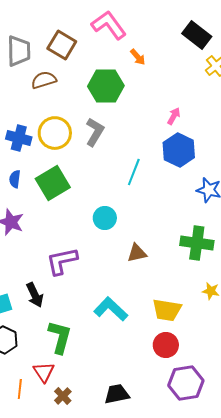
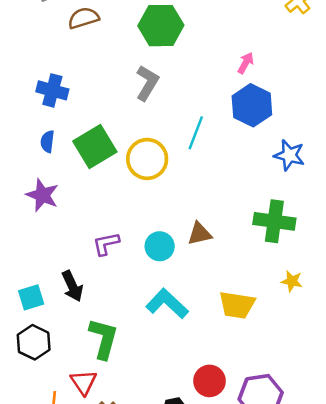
yellow circle: (55, 133) -> (147, 159), moved
cyan circle: (105, 218) -> (160, 246), moved
purple L-shape: (62, 261) -> (106, 244), size x0.7
red circle: (166, 345) -> (210, 381), moved

